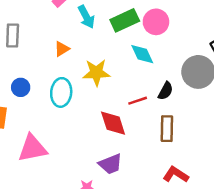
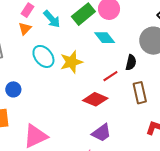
orange triangle: (62, 49) -> (25, 29), moved
cyan ellipse: (61, 92) -> (43, 56), moved, turned -30
red diamond: (113, 123) -> (95, 99), turned -35

